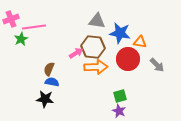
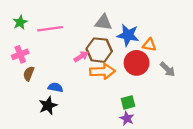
pink cross: (11, 19) -> (20, 54), moved
pink line: (34, 27) -> (50, 29), moved
green star: (21, 39) -> (20, 22), moved
brown semicircle: (49, 69) -> (29, 74), moved
black star: (45, 99) -> (48, 106), turned -30

